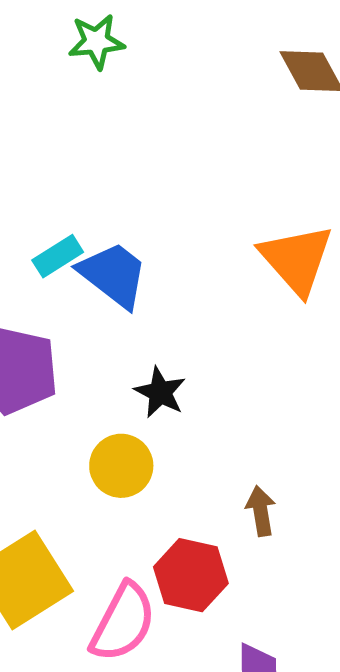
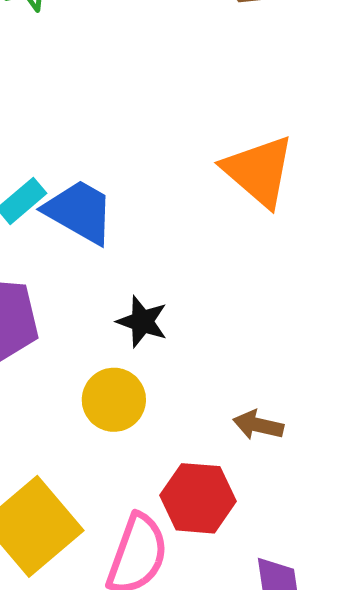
brown arrow: (261, 511) -> (258, 425), turned -60

